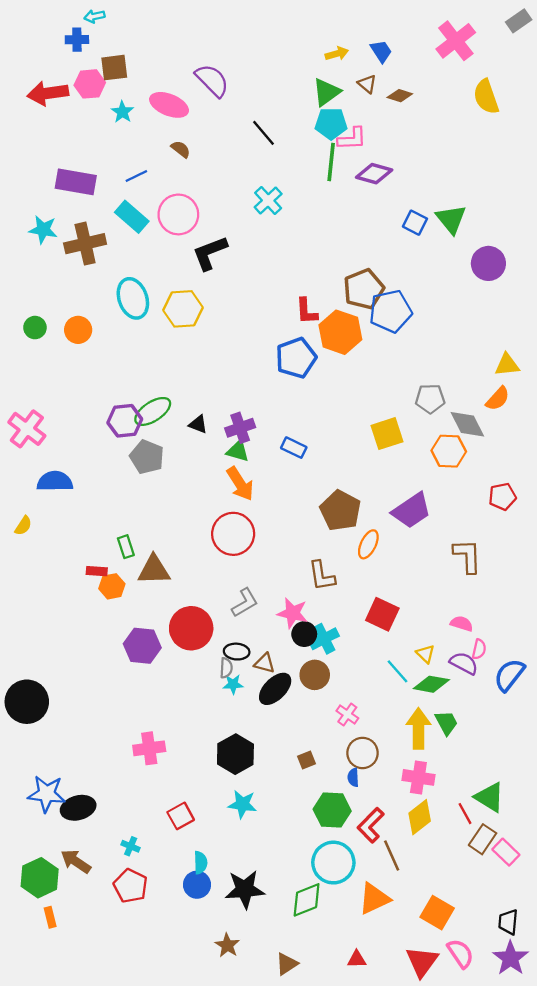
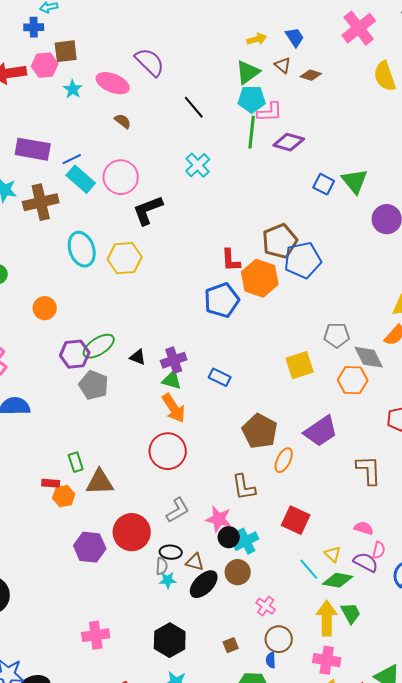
blue line: (136, 176) -> (72, 159), moved
orange circle: (78, 330) -> (45, 308), moved

